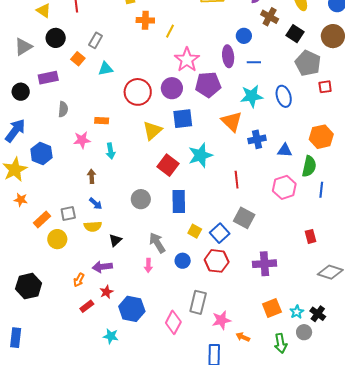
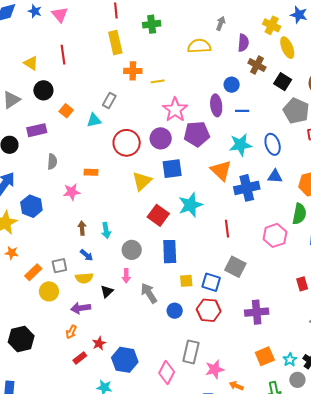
yellow line: (170, 31) -> (158, 81), turned 56
gray rectangle: (96, 40) -> (109, 100), moved
blue cross: (257, 139) -> (247, 188), size x1.4
blue triangle: (285, 150) -> (275, 176), moved
cyan arrow: (111, 151) -> (106, 230), moved
yellow square: (195, 231) -> (186, 281), turned -32
blue square: (220, 233) -> (211, 282), turned -30
pink arrow: (148, 265) -> (126, 276), moved
purple arrow: (102, 267) -> (81, 308), moved

